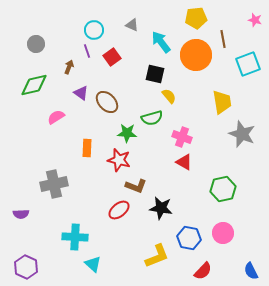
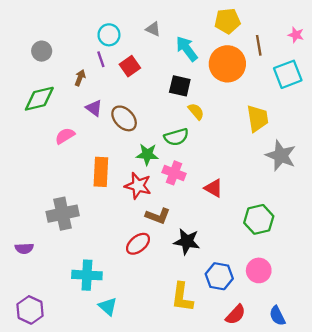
pink star: (255, 20) -> (296, 35), moved
pink cross: (182, 137) -> (174, 173), moved
orange rectangle: (87, 148) -> (101, 172), size x1.4
yellow L-shape: (157, 256) -> (182, 297), turned 120
blue semicircle: (251, 271) -> (277, 316), moved

